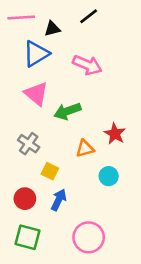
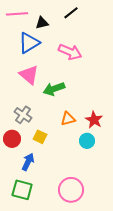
red star: (115, 134) -> (94, 120), moved
red circle: (25, 199) -> (12, 139), moved
blue arrow: (59, 200) -> (28, 162), moved

